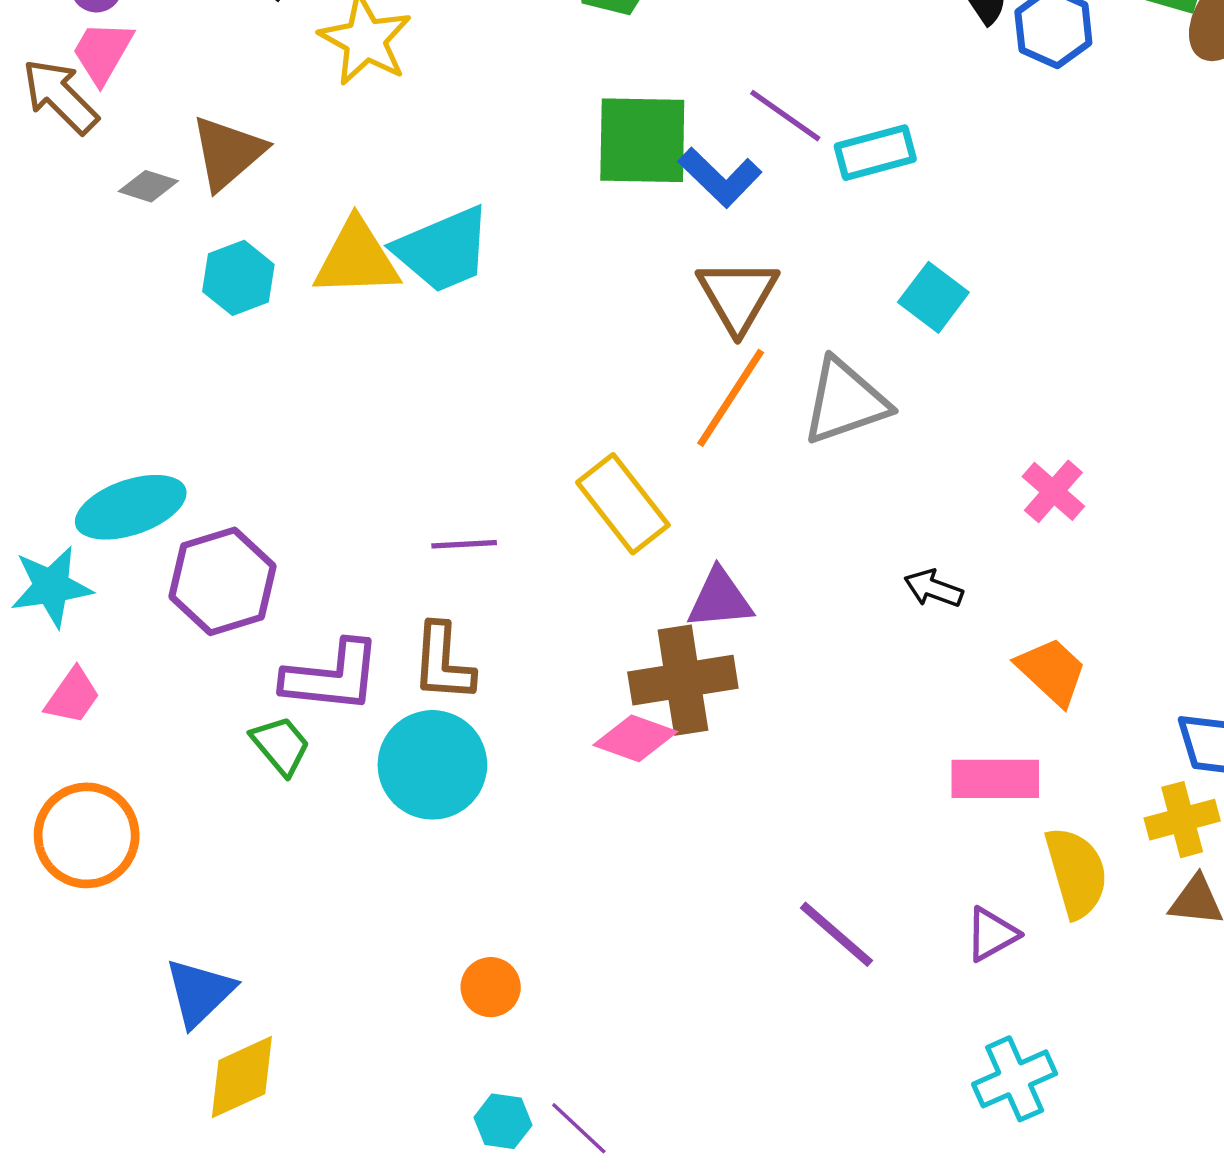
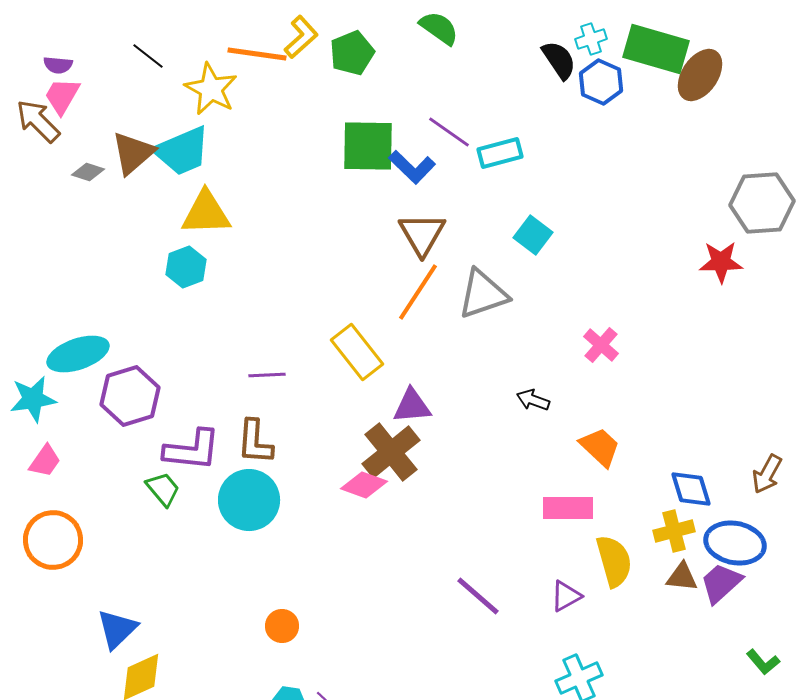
cyan trapezoid: (443, 250) -> (182, 151), moved
cyan hexagon: (238, 278) -> (186, 267), moved
brown cross: (683, 680) -> (391, 452), turned -30

